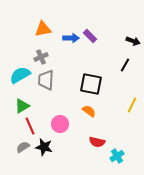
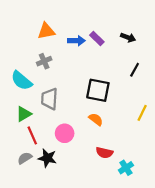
black arrow: (133, 41) -> (128, 37), moved
cyan semicircle: (20, 75) -> (22, 81), turned -110
gray trapezoid: (46, 80) -> (50, 99), moved

